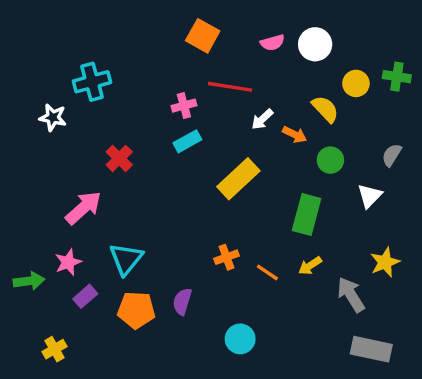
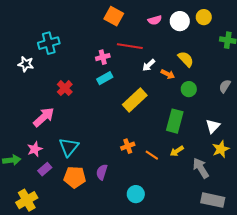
yellow circle: (356, 83) -> (204, 17), moved
white triangle: (370, 196) -> (213, 126), moved
yellow cross: (55, 349) -> (27, 200), size x1.5

